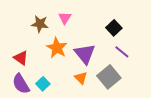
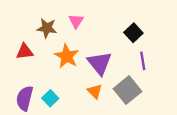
purple line: (122, 52) -> (143, 61), turned 42
red triangle: (21, 58) -> (25, 51), moved, turned -42
purple semicircle: (21, 84) -> (25, 98), turned 45

